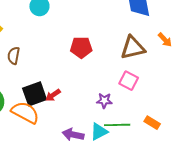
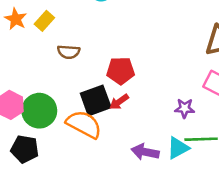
red pentagon: (81, 47) -> (121, 71), moved
brown semicircle: (14, 56) -> (69, 52), turned -96

